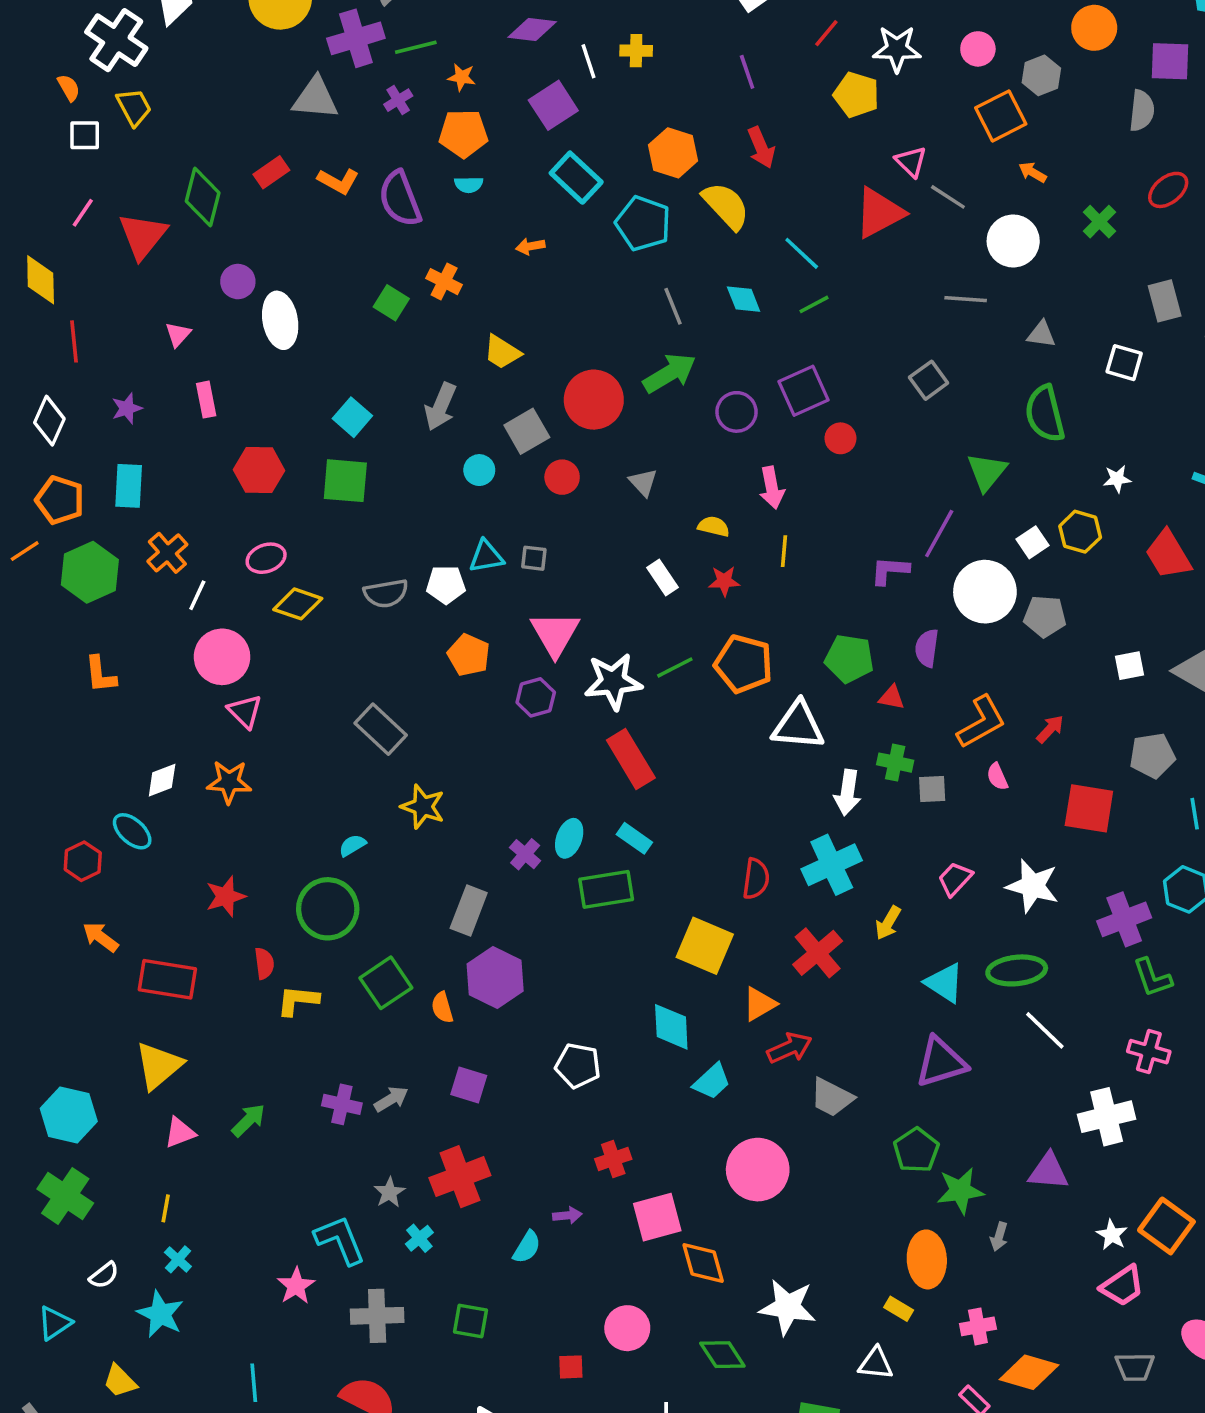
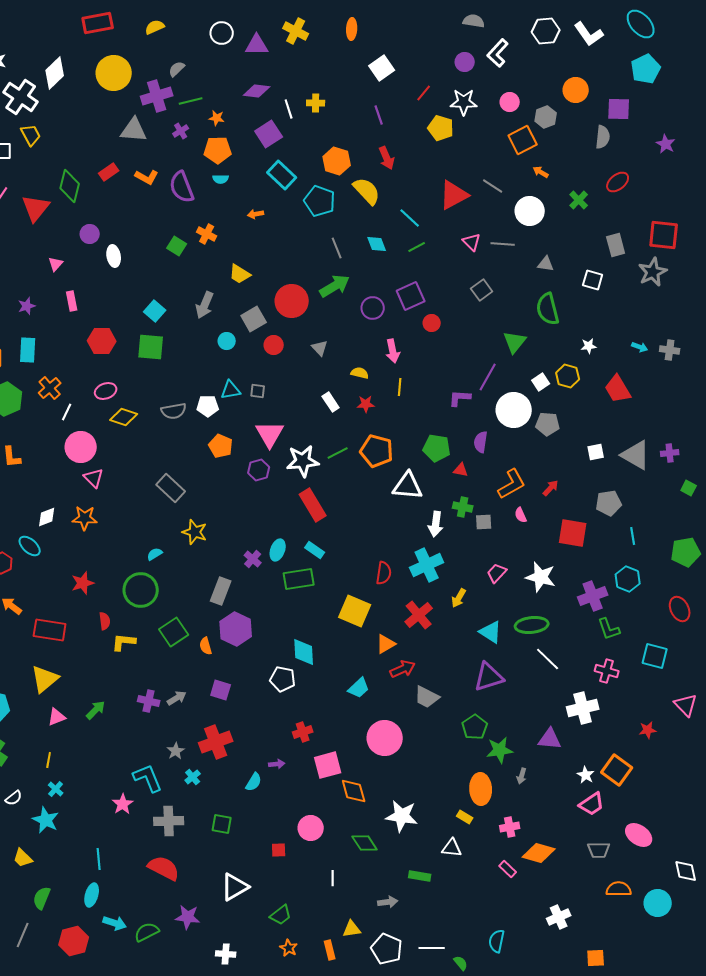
pink triangle: (911, 162) -> (472, 242), moved
white ellipse: (280, 320) -> (114, 256), size x0.7
cyan diamond: (671, 1027) -> (304, 652), moved

